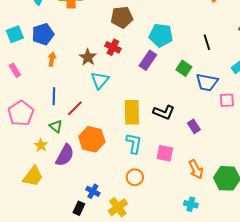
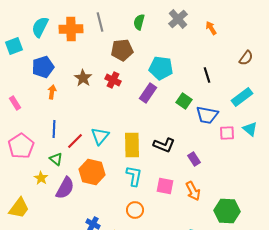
cyan square: (15, 34) -> (14, 46), moved
brown star: (88, 57) -> (83, 78), moved
cyan triangle: (100, 80) -> (100, 136), moved
orange arrow: (196, 169) -> (193, 191), moved
yellow trapezoid: (33, 176) -> (19, 208), moved

